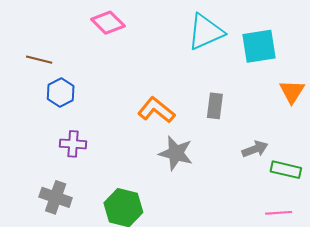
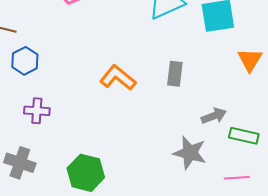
gray star: (176, 153) -> (190, 153), moved

